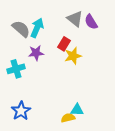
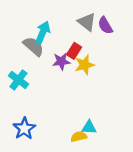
gray semicircle: (21, 29) -> (34, 46), moved
purple star: (36, 53) -> (61, 61), moved
cyan cross: (16, 69) -> (18, 80), turned -36

